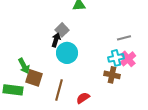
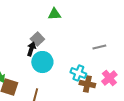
cyan cross: (116, 58) -> (78, 73), moved, turned 35
pink cross: (128, 59) -> (109, 78), moved

